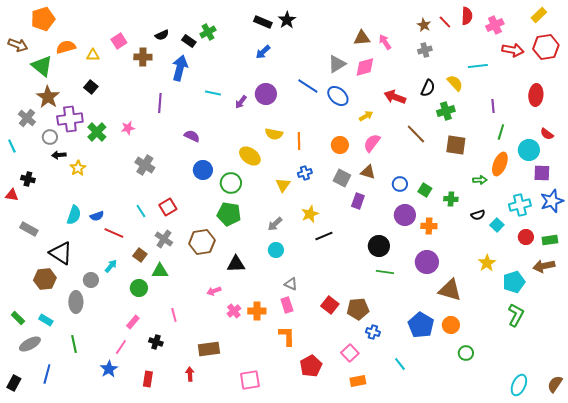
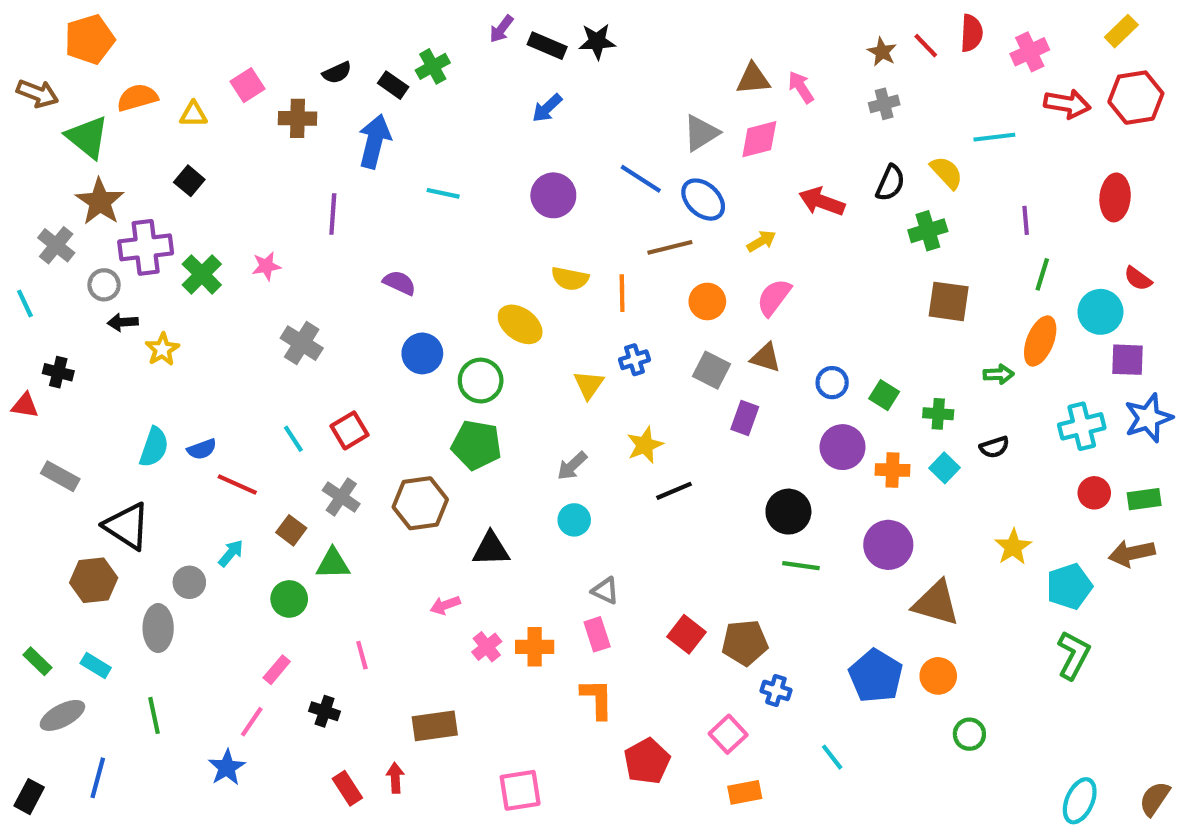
black star: (287, 20) -> (597, 41), turned 30
purple arrow: (241, 102) -> (501, 29), moved
brown line: (416, 134) -> (670, 247), moved, turned -60
cyan square: (497, 225) -> (944, 468), moved
red rectangle: (148, 379) -> (347, 788), moved, turned -42

